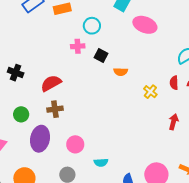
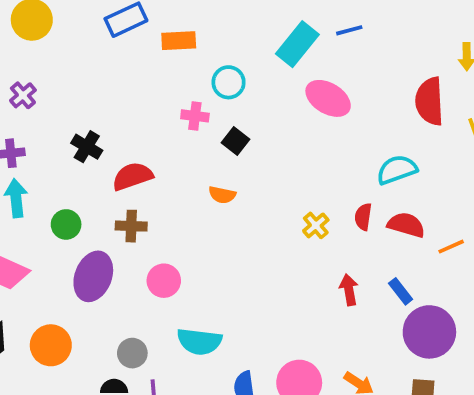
orange semicircle: (121, 72) -> (222, 195), moved
black cross: (16, 73) -> (87, 147), moved
red arrow: (173, 122) -> (349, 290), turned -35
pink circle: (75, 144) -> (164, 281), moved
cyan semicircle: (101, 162) -> (199, 341), size x1.6

